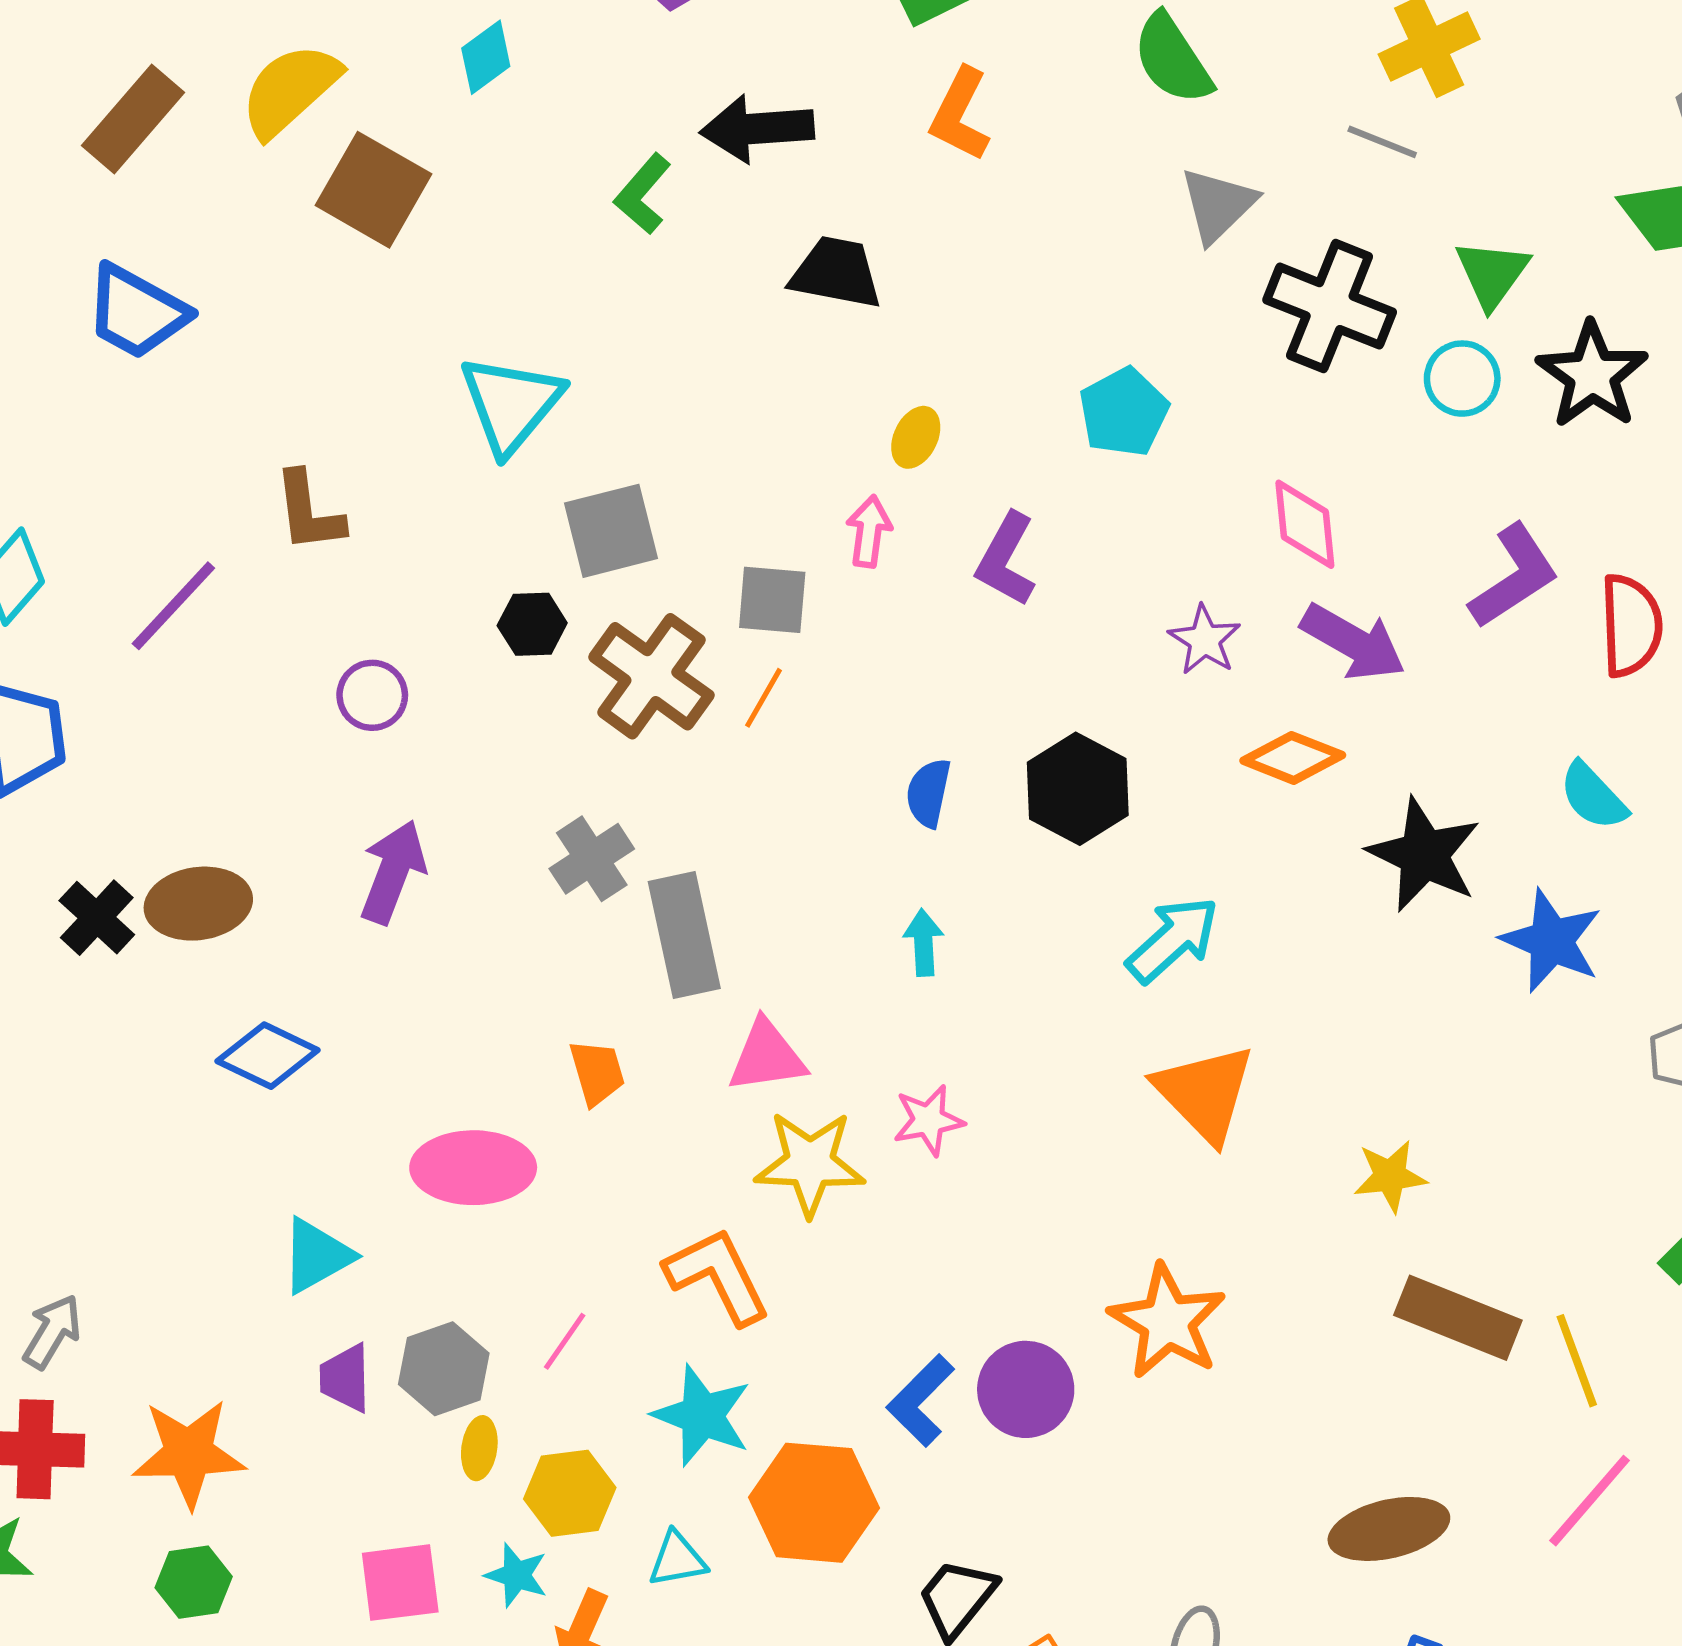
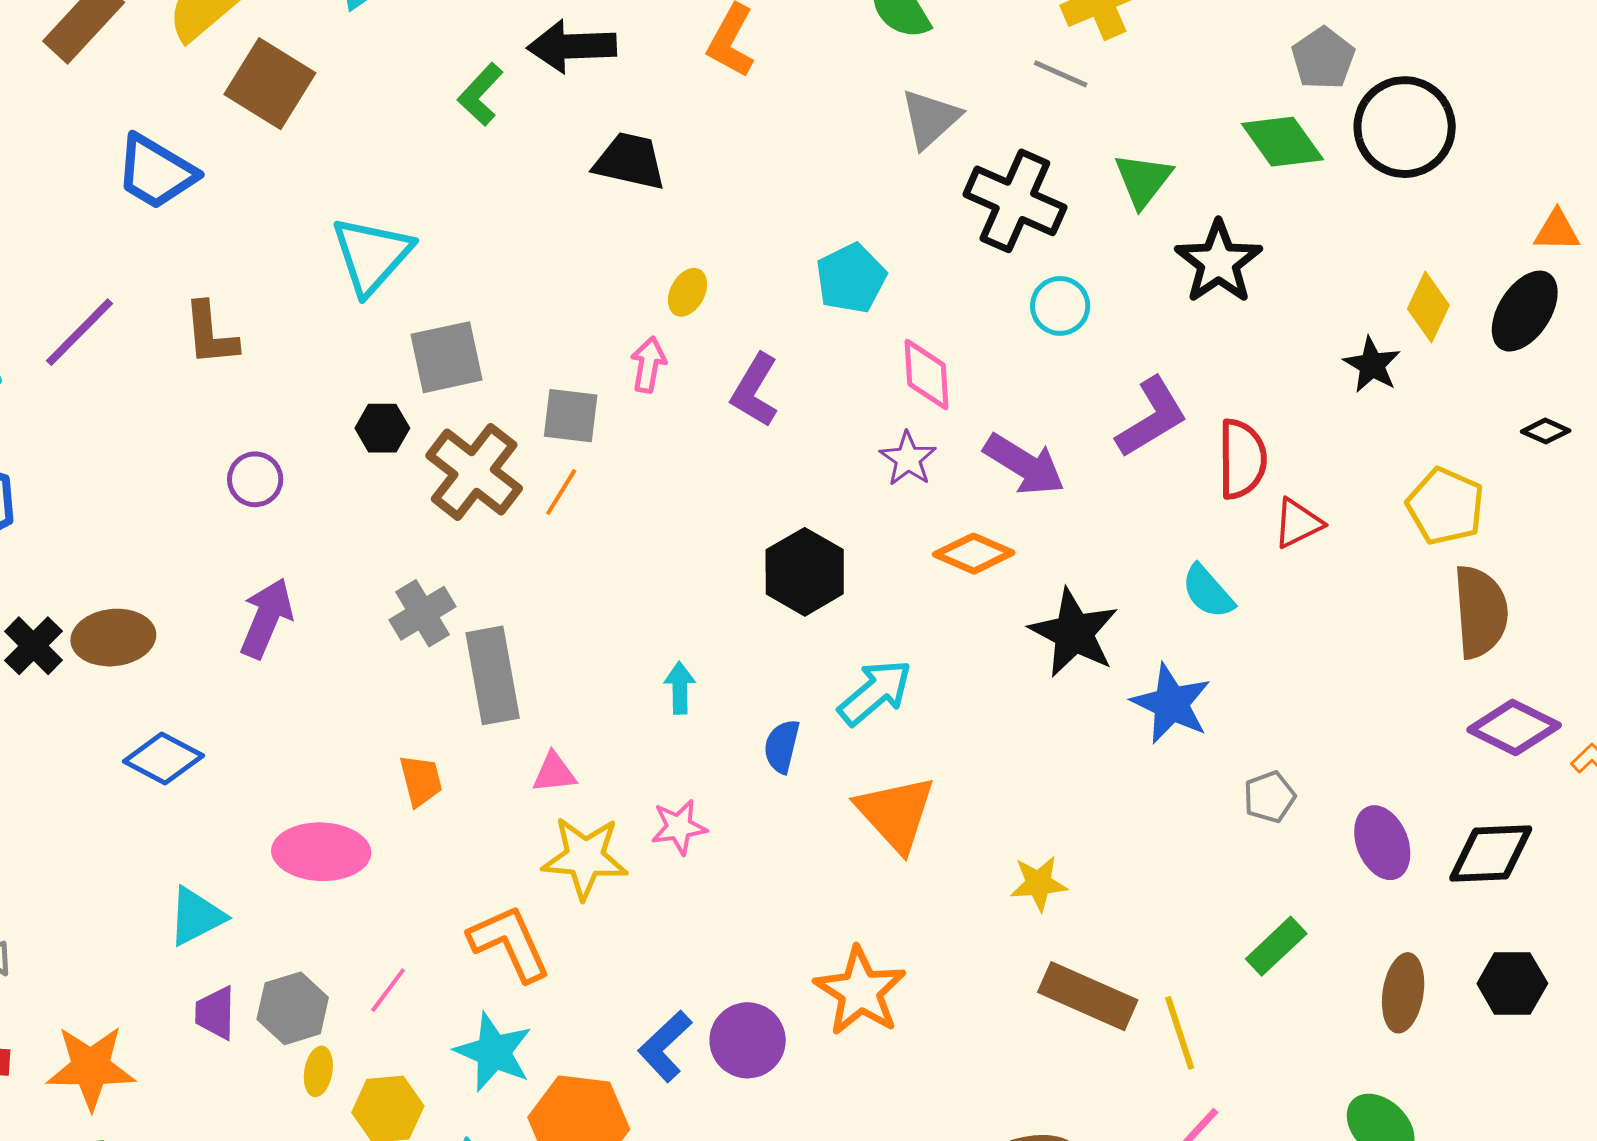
blue trapezoid: (136, 312) -> (156, 172), moved
cyan circle: (1462, 379) -> (1060, 306), moved
pink diamond: (1305, 524) -> (927, 374), moved
purple line: (173, 606) -> (79, 332), moved
blue semicircle: (928, 793) -> (782, 746), moved
pink triangle: (767, 1056) -> (554, 773), size x0.7

